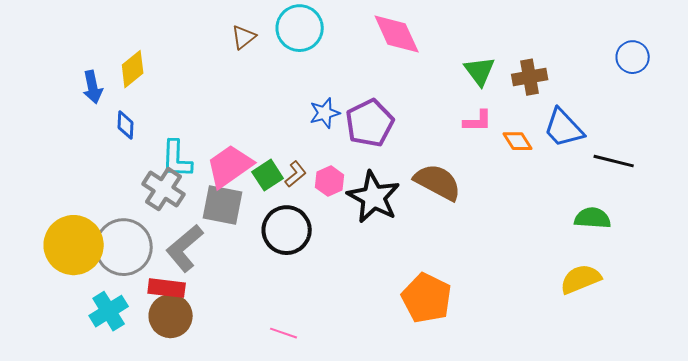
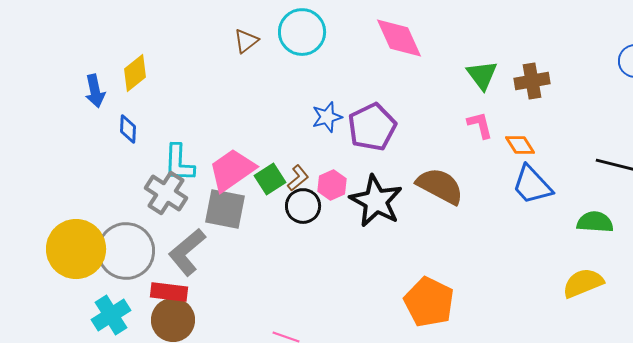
pink L-shape: (478, 121) -> (480, 125), turned -104
blue trapezoid: (564, 128) -> (532, 185), moved
black circle: (287, 230) -> (303, 206), moved, size x0.7

